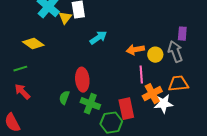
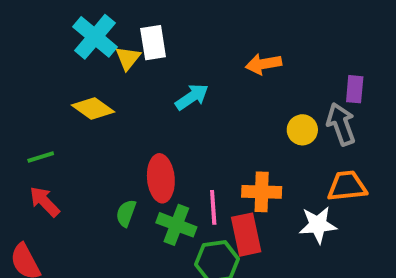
yellow diamond: (33, 44) -> (93, 109), moved
orange arrow: (135, 50) -> (264, 64), moved
pink line: (141, 75) -> (213, 207), moved
orange cross: (152, 94) -> (262, 192), moved, turned 30

